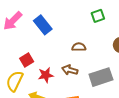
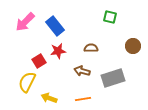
green square: (98, 16) -> (110, 17), turned 32
red star: (46, 75) -> (58, 51), moved

